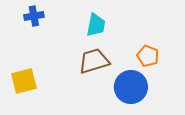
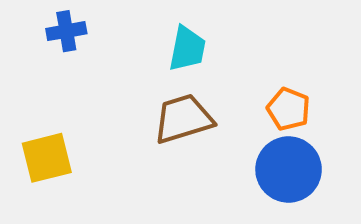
blue circle: (131, 87) -> (289, 170), moved

